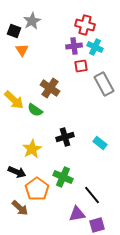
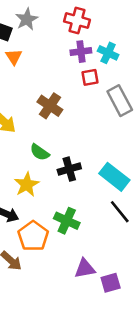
red cross: (85, 25) -> (77, 21), moved
green semicircle: (35, 110) -> (40, 152), moved
cyan rectangle: (100, 143) -> (114, 177), size x1.6
black line: (92, 195) -> (120, 212), moved

